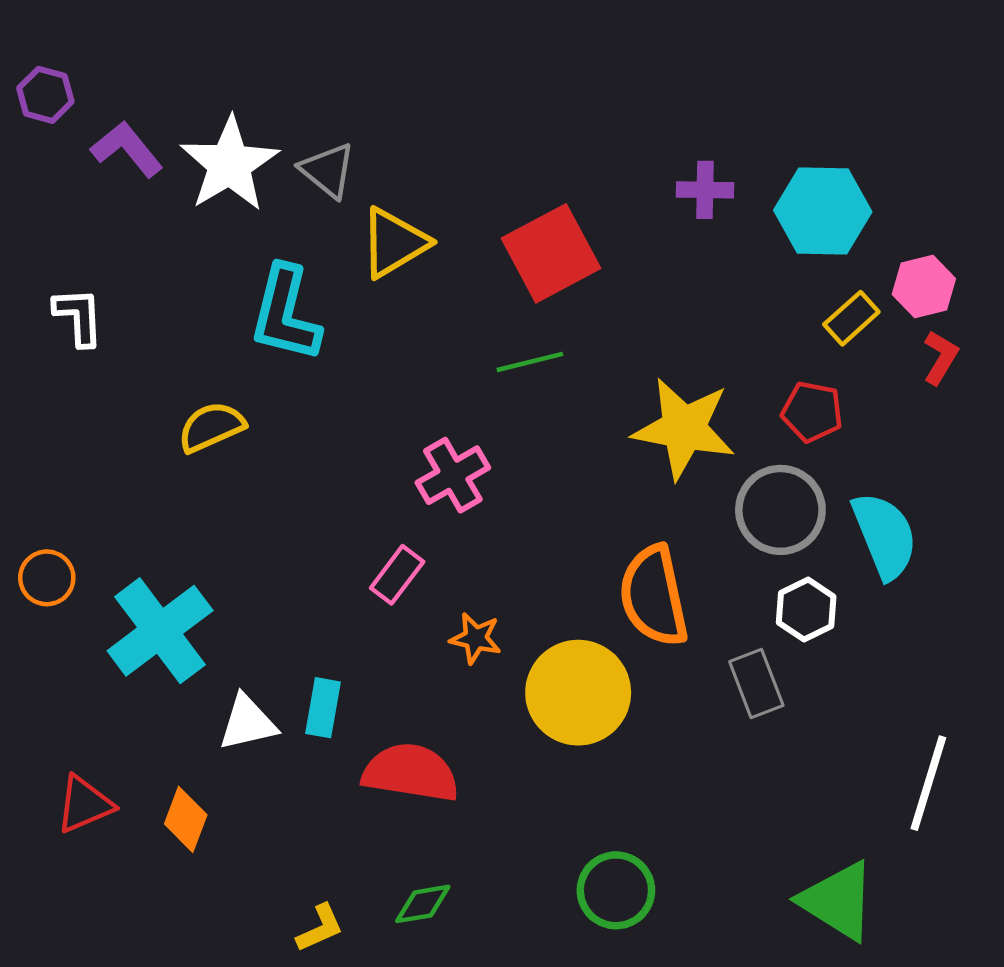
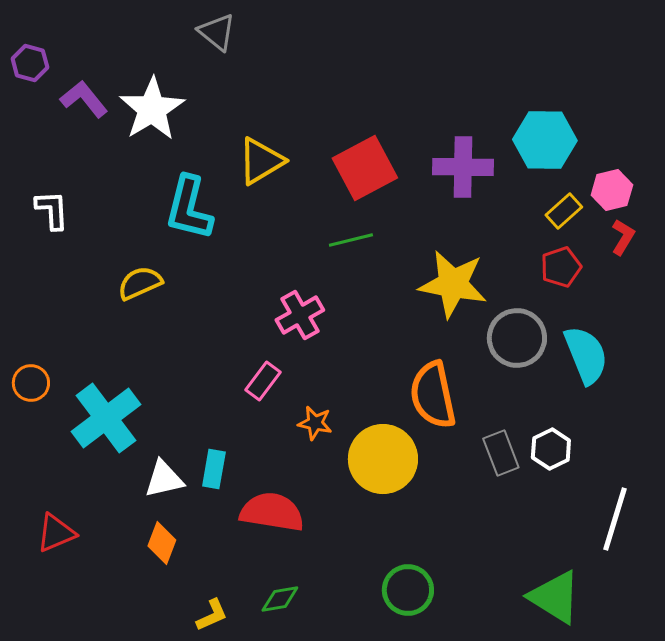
gray triangle: (328, 170) -> (217, 32), moved
purple cross: (705, 190) -> (463, 167), moved, size x1.6
red pentagon: (812, 412) -> (561, 267), moved, turned -30
white hexagon: (806, 610) -> (551, 449), moved
orange diamond: (186, 819) -> (162, 543), moved

